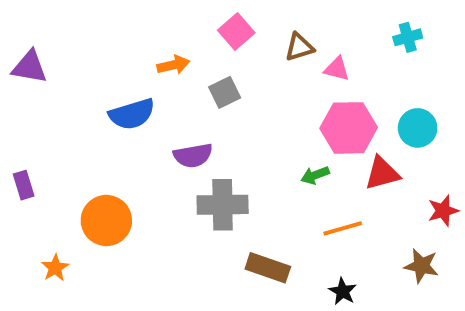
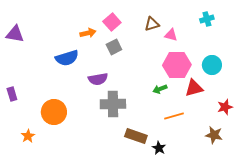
pink square: (236, 31) -> (112, 22), moved
black star: (343, 291) -> (159, 148), moved

